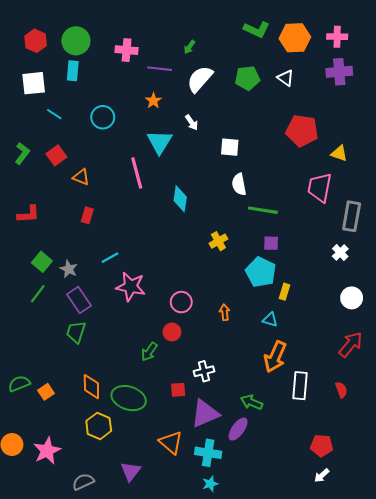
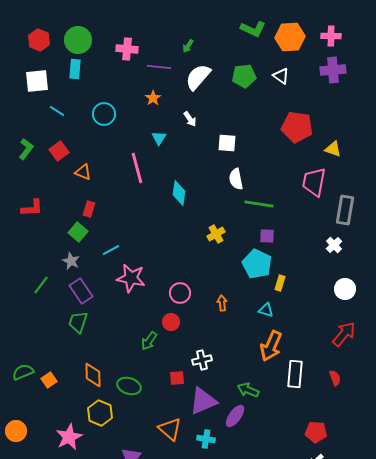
cyan triangle: (160, 142) -> (159, 138), size x0.6
green square: (42, 262) -> (78, 232), moved
green ellipse: (129, 398) -> (129, 386), size x0.7
pink star: (47, 451) -> (69, 437), moved
cyan cross: (208, 453) -> (206, 439), size x0.7

